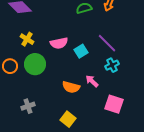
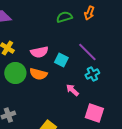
cyan square: (81, 51) -> (61, 60), turned -32
orange semicircle: (71, 87) -> (38, 74), moved

